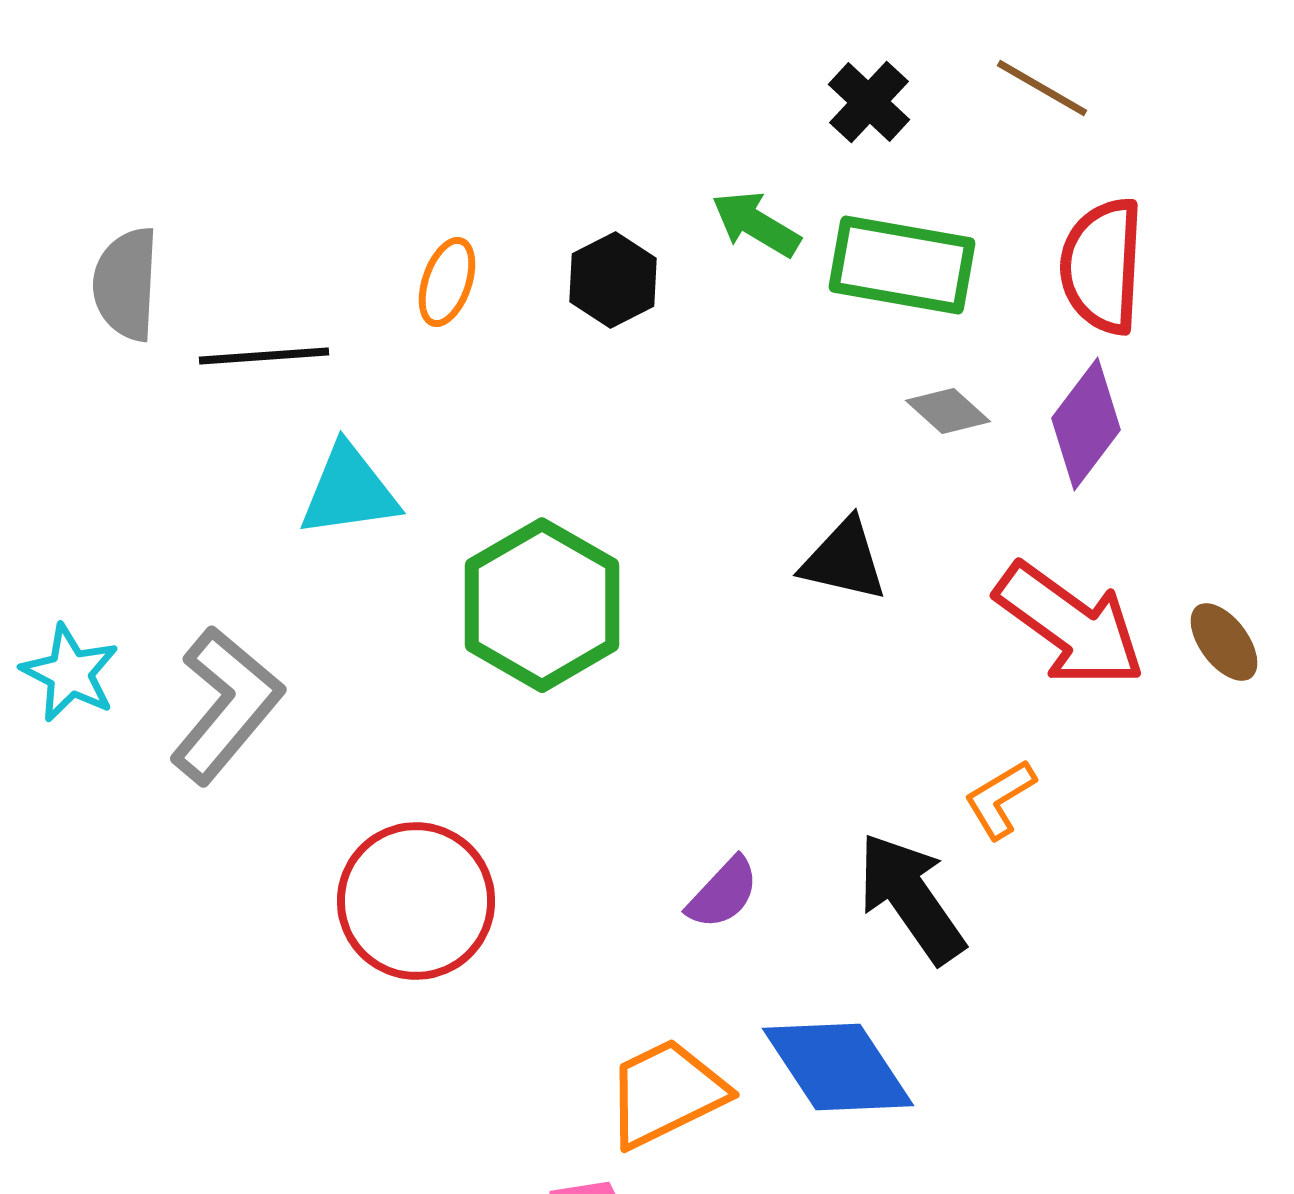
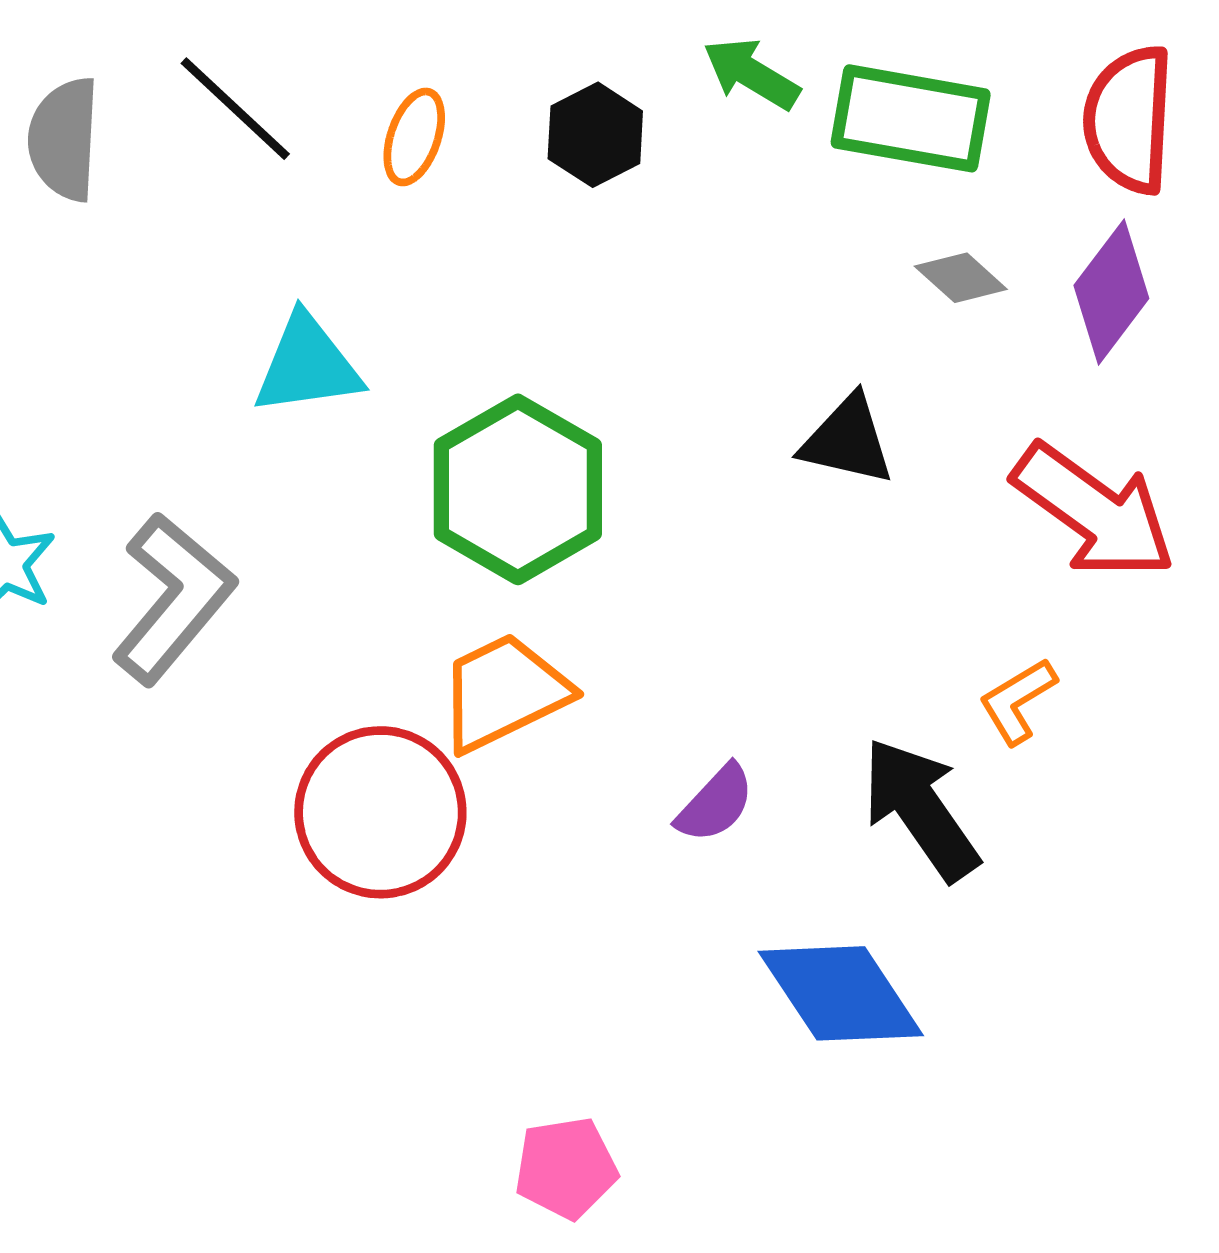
black line: (264, 356) -> (235, 109), moved, turned 47
orange trapezoid: (666, 1093) -> (504, 692), moved

